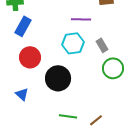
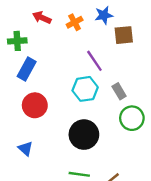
purple line: (81, 19) -> (94, 61), turned 54
black circle: (58, 78) -> (84, 135), moved

